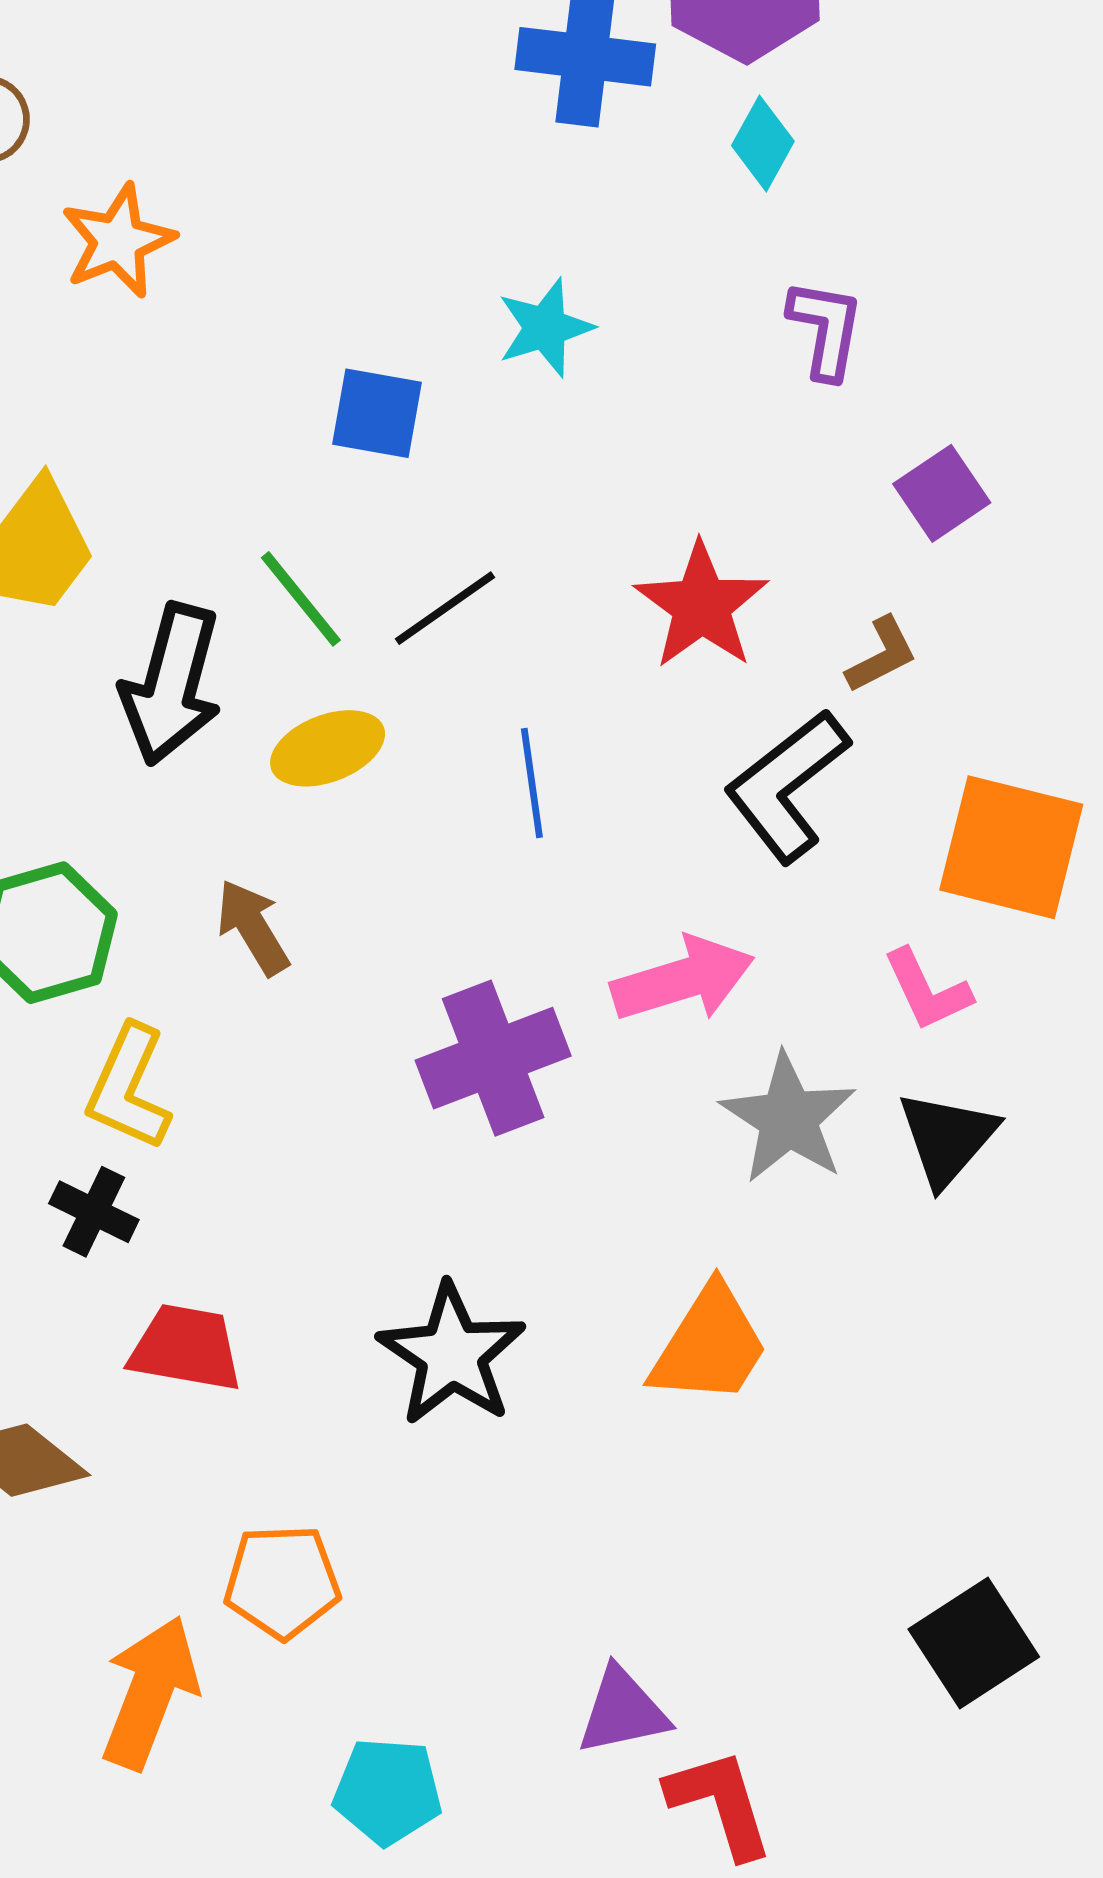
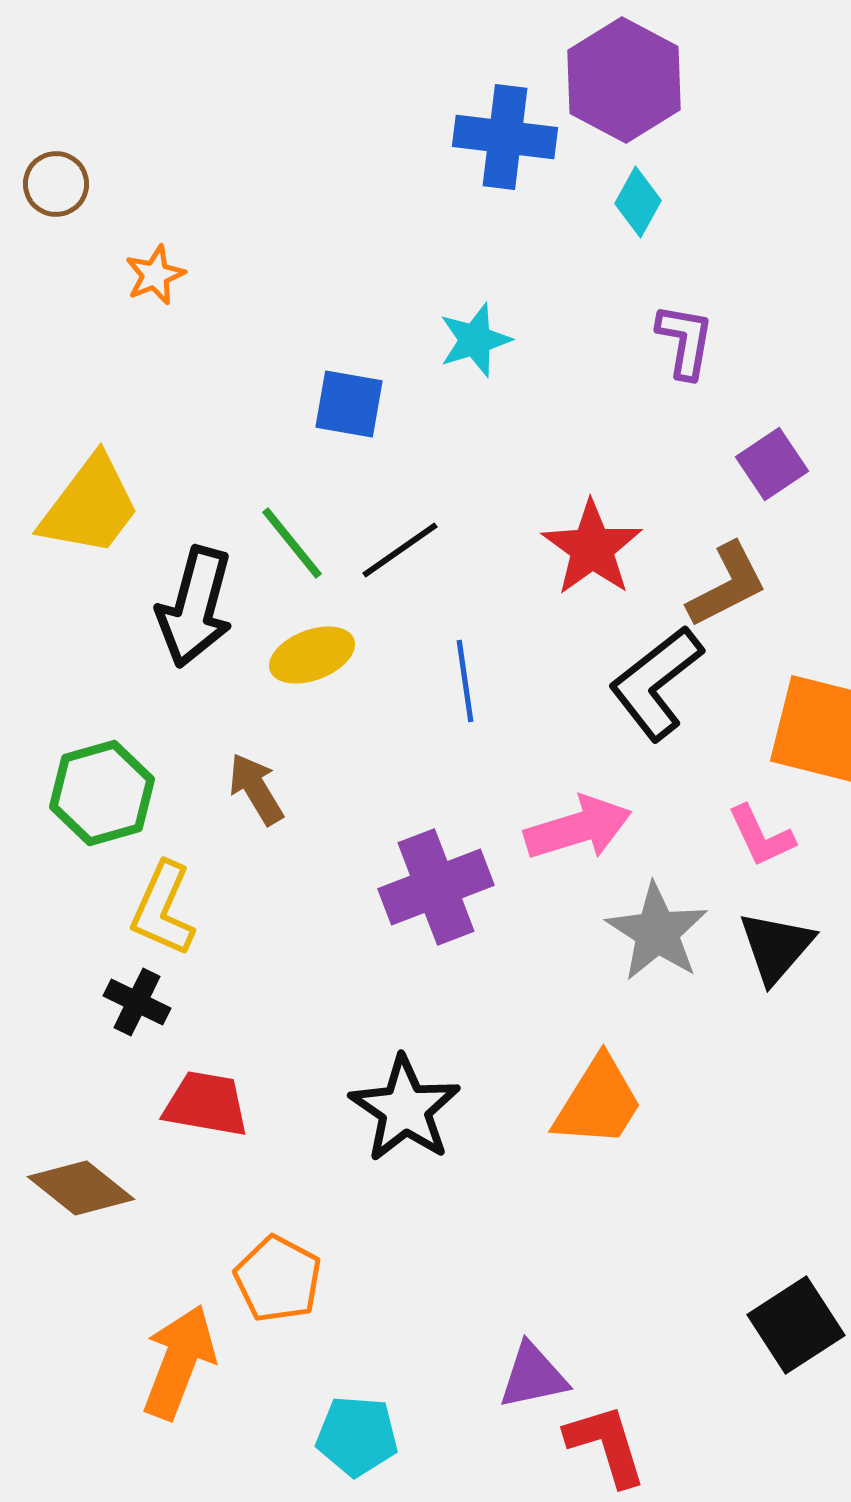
orange star: (118, 241) -> (155, 275), size x0.7
brown L-shape: (882, 655) -> (727, 585), size x1.5
orange pentagon: (282, 1582) -> (278, 1279), turned 30

